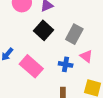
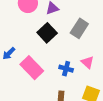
gray rectangle: (74, 34) -> (79, 28), moved

